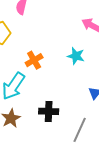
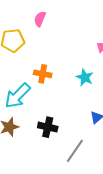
orange cross: (34, 60) -> (43, 74), turned 30

